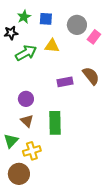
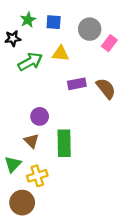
purple rectangle: (65, 82) -> (77, 84), moved
purple circle: (26, 99) -> (40, 116), moved

